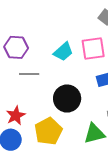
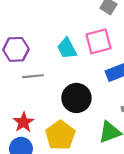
cyan trapezoid: (63, 52) -> (67, 48), turned 110

